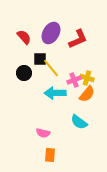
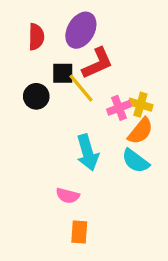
red semicircle: (24, 37) -> (36, 37), turned 42
red L-shape: (78, 39) -> (97, 63), moved
cyan arrow: (55, 93) -> (88, 153), moved, turned -105
cyan semicircle: (79, 122) -> (136, 161), moved

